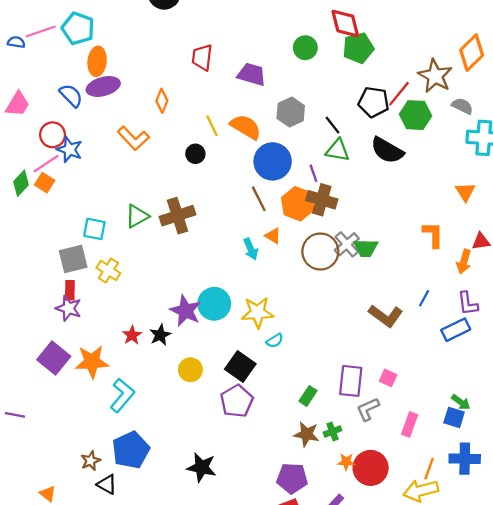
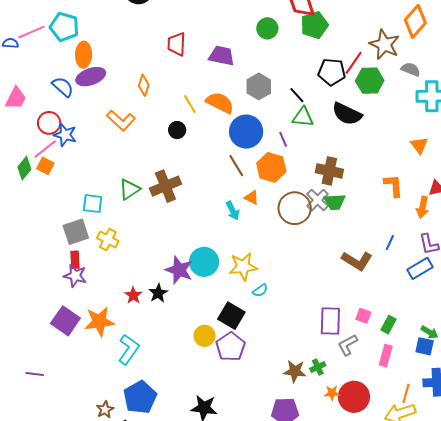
brown cross: (322, 200) -> (329, 171), moved
yellow circle: (190, 370) -> (205, 336), moved
green rectangle: (308, 396) -> (388, 325), moved

